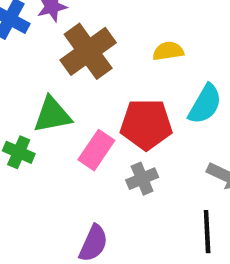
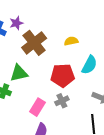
pink rectangle: (96, 150) -> (37, 107), moved

